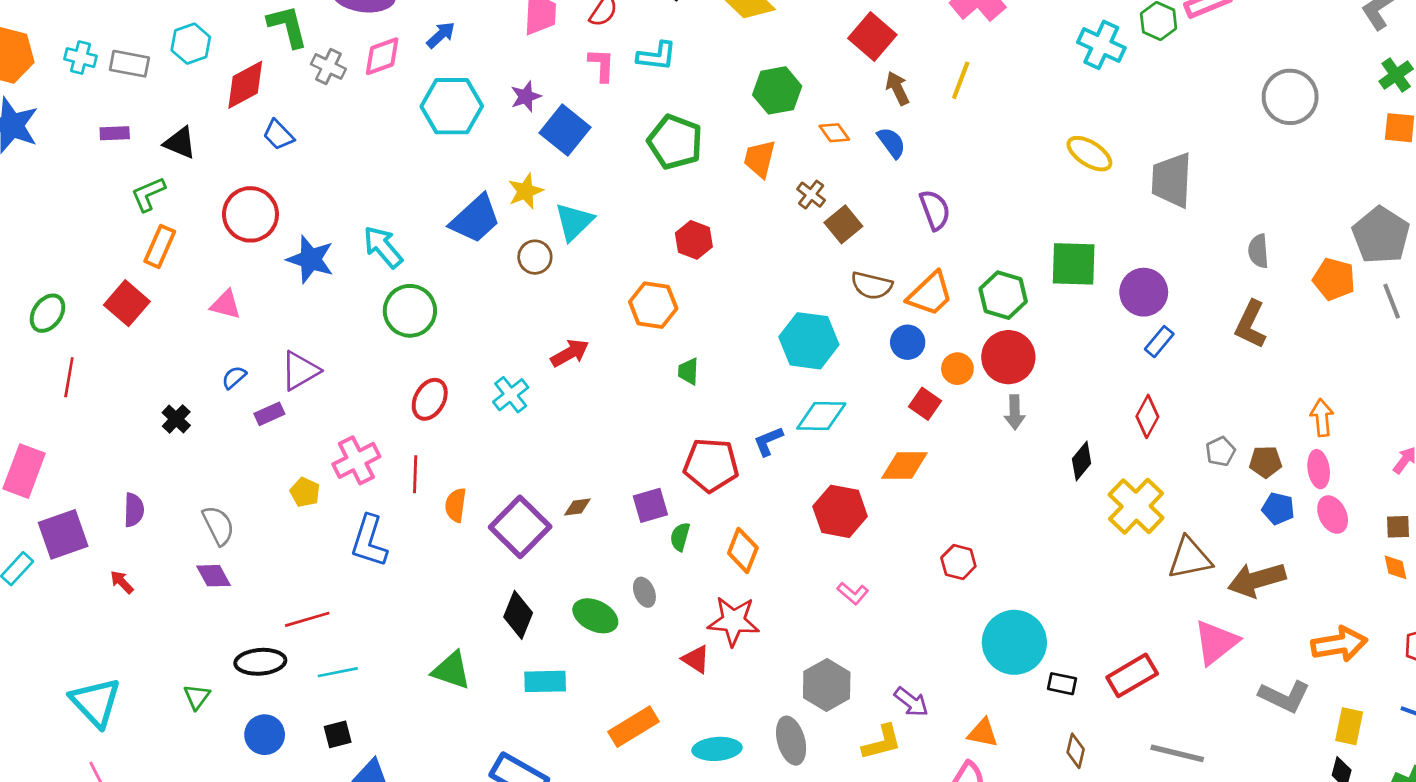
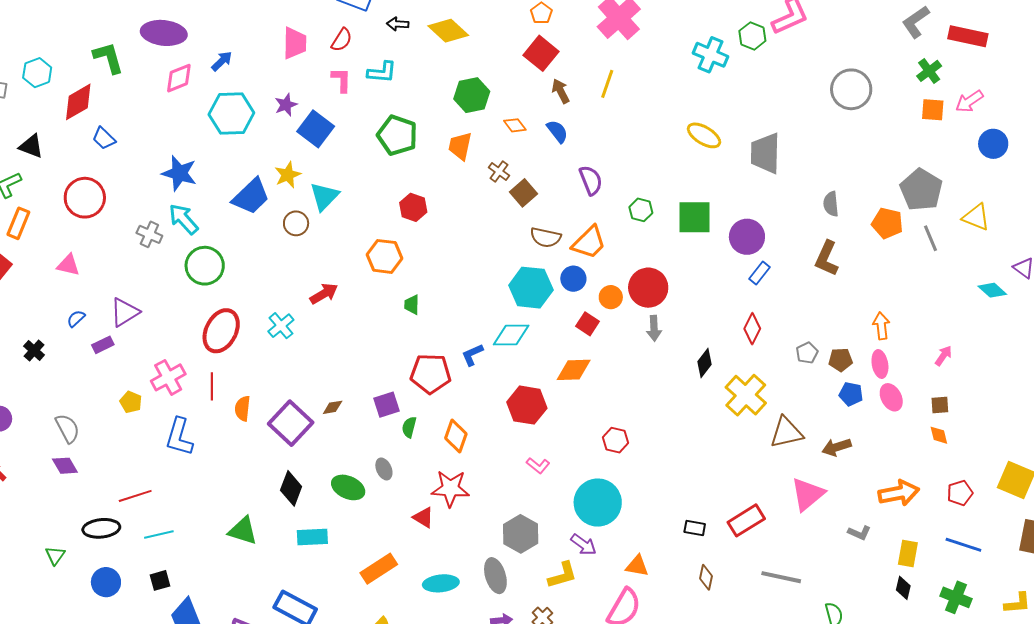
gray cross: (328, 67) -> (149, 234), moved
blue star: (310, 259) -> (179, 173), moved
green hexagon: (1003, 295) -> (641, 210), moved, size x0.7
cyan hexagon: (809, 341) -> (531, 288), moved
red ellipse: (430, 399) -> (221, 331), size x1.4
brown arrow: (1257, 580) -> (836, 447), size x0.7
cyan circle: (1014, 642) -> (598, 503), moved
gray L-shape: (1284, 696) -> (859, 533), size x0.6

